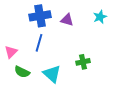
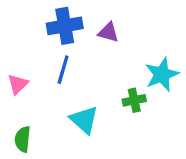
cyan star: (100, 17) -> (162, 74), moved, size x1.5
green semicircle: (22, 72) -> (23, 139), moved, turned 70

